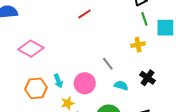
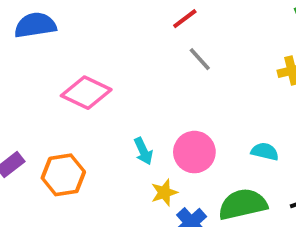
gray line: (108, 64) -> (200, 59), moved
orange hexagon: (36, 88) -> (63, 175), moved

